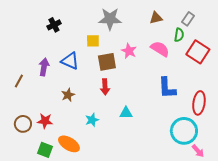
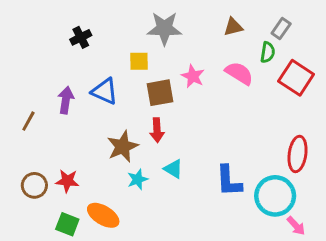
blue L-shape: (167, 88) -> (229, 181), moved
brown star: (68, 95) -> (123, 147), moved, size x1.5
cyan triangle: (126, 113) -> (173, 169), moved, turned 32

